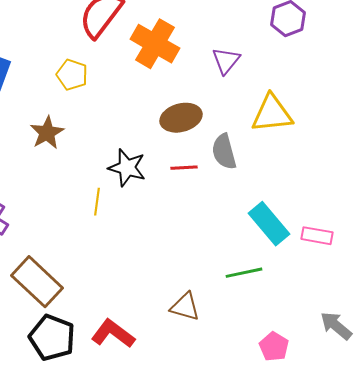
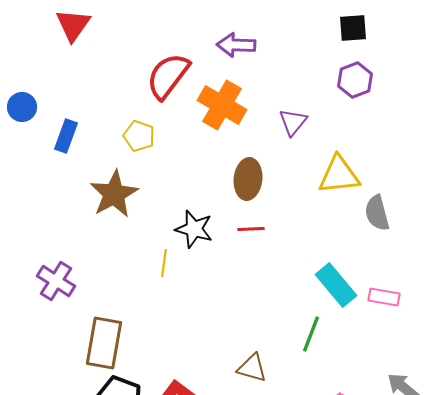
brown ellipse: (181, 118) -> (248, 179), turned -69
brown star: (47, 133) -> (114, 194), size x1.4
gray semicircle: (224, 152) -> (377, 213), moved
green line: (244, 273) -> (311, 334), turned -57
brown rectangle: (37, 282) -> (104, 343), turned 57

